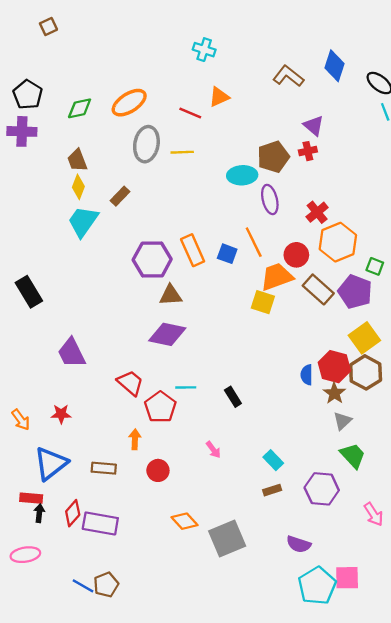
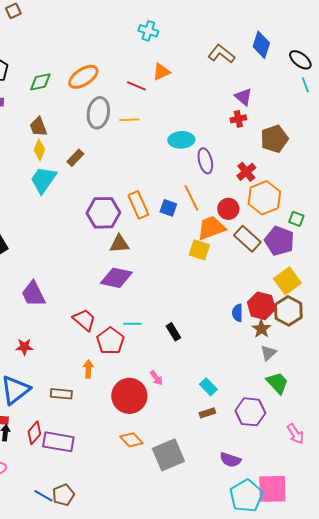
brown pentagon: (273, 157) -> (274, 139), moved
red circle: (158, 470) -> (129, 396), moved, size x1.8
pink square: (347, 578) -> (272, 489), size x1.4

